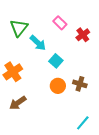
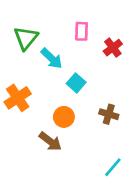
pink rectangle: (60, 23) -> (82, 31), turned 48
orange circle: (58, 86) -> (64, 117), moved
brown arrow: (18, 103) -> (50, 141), moved, turned -108

